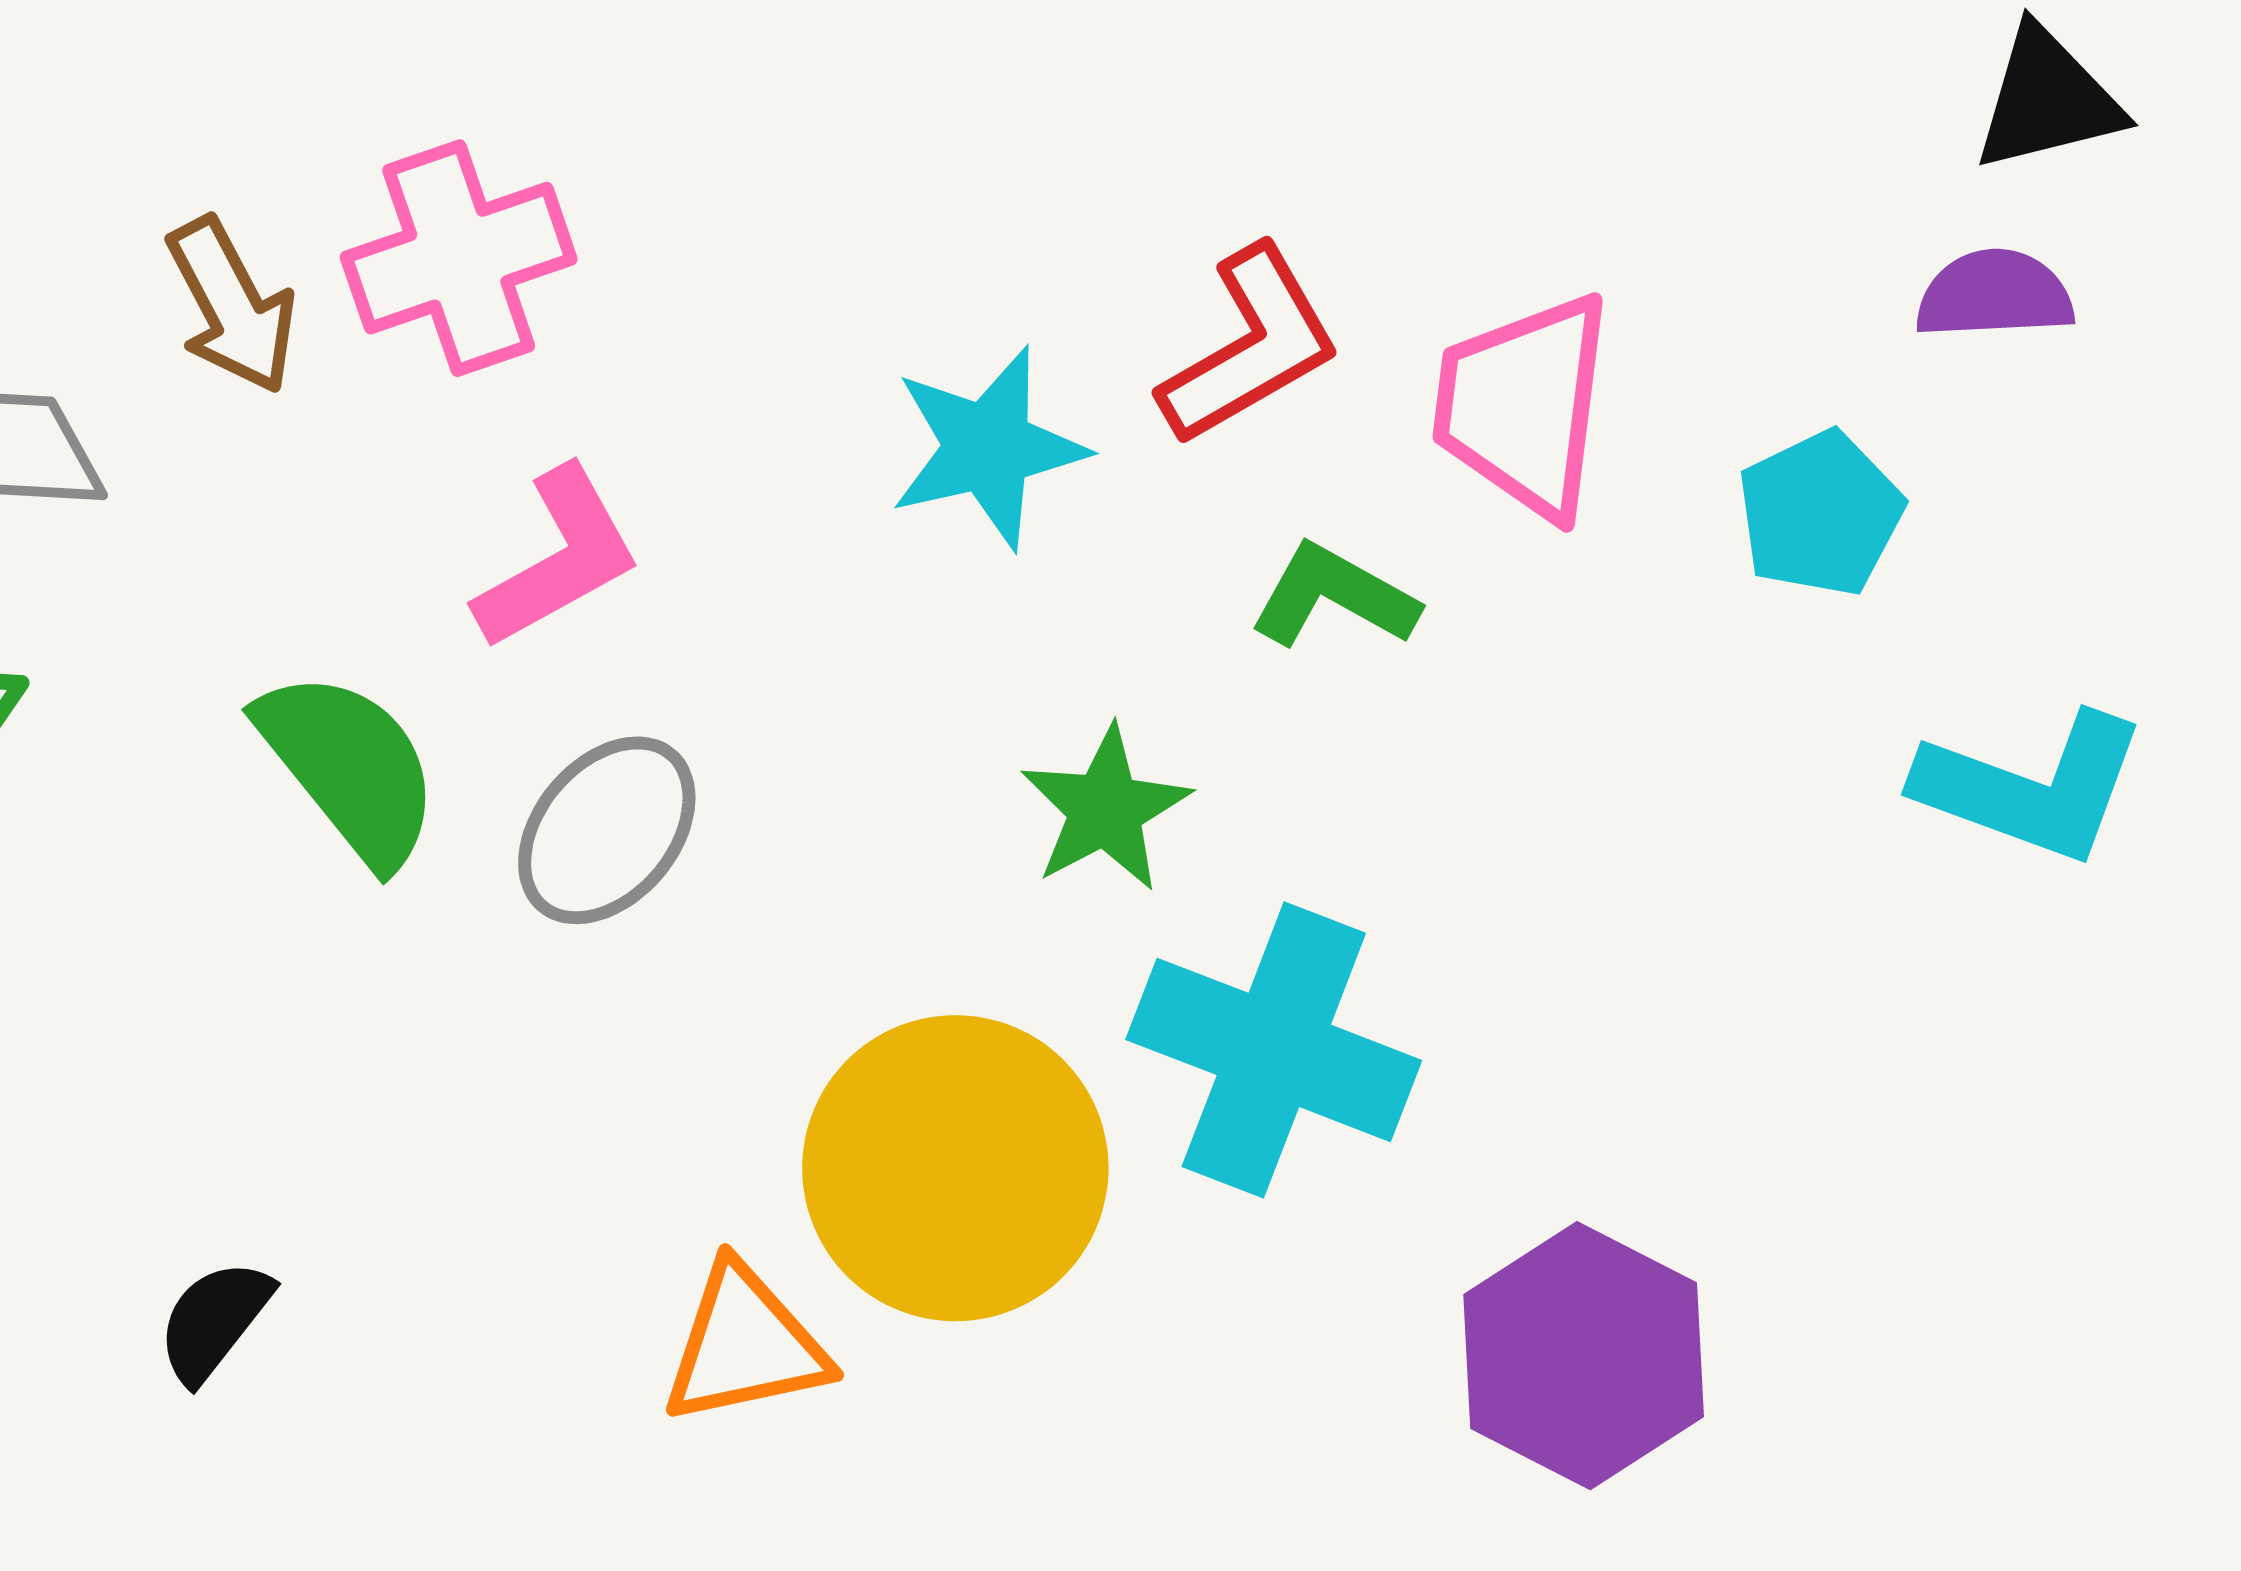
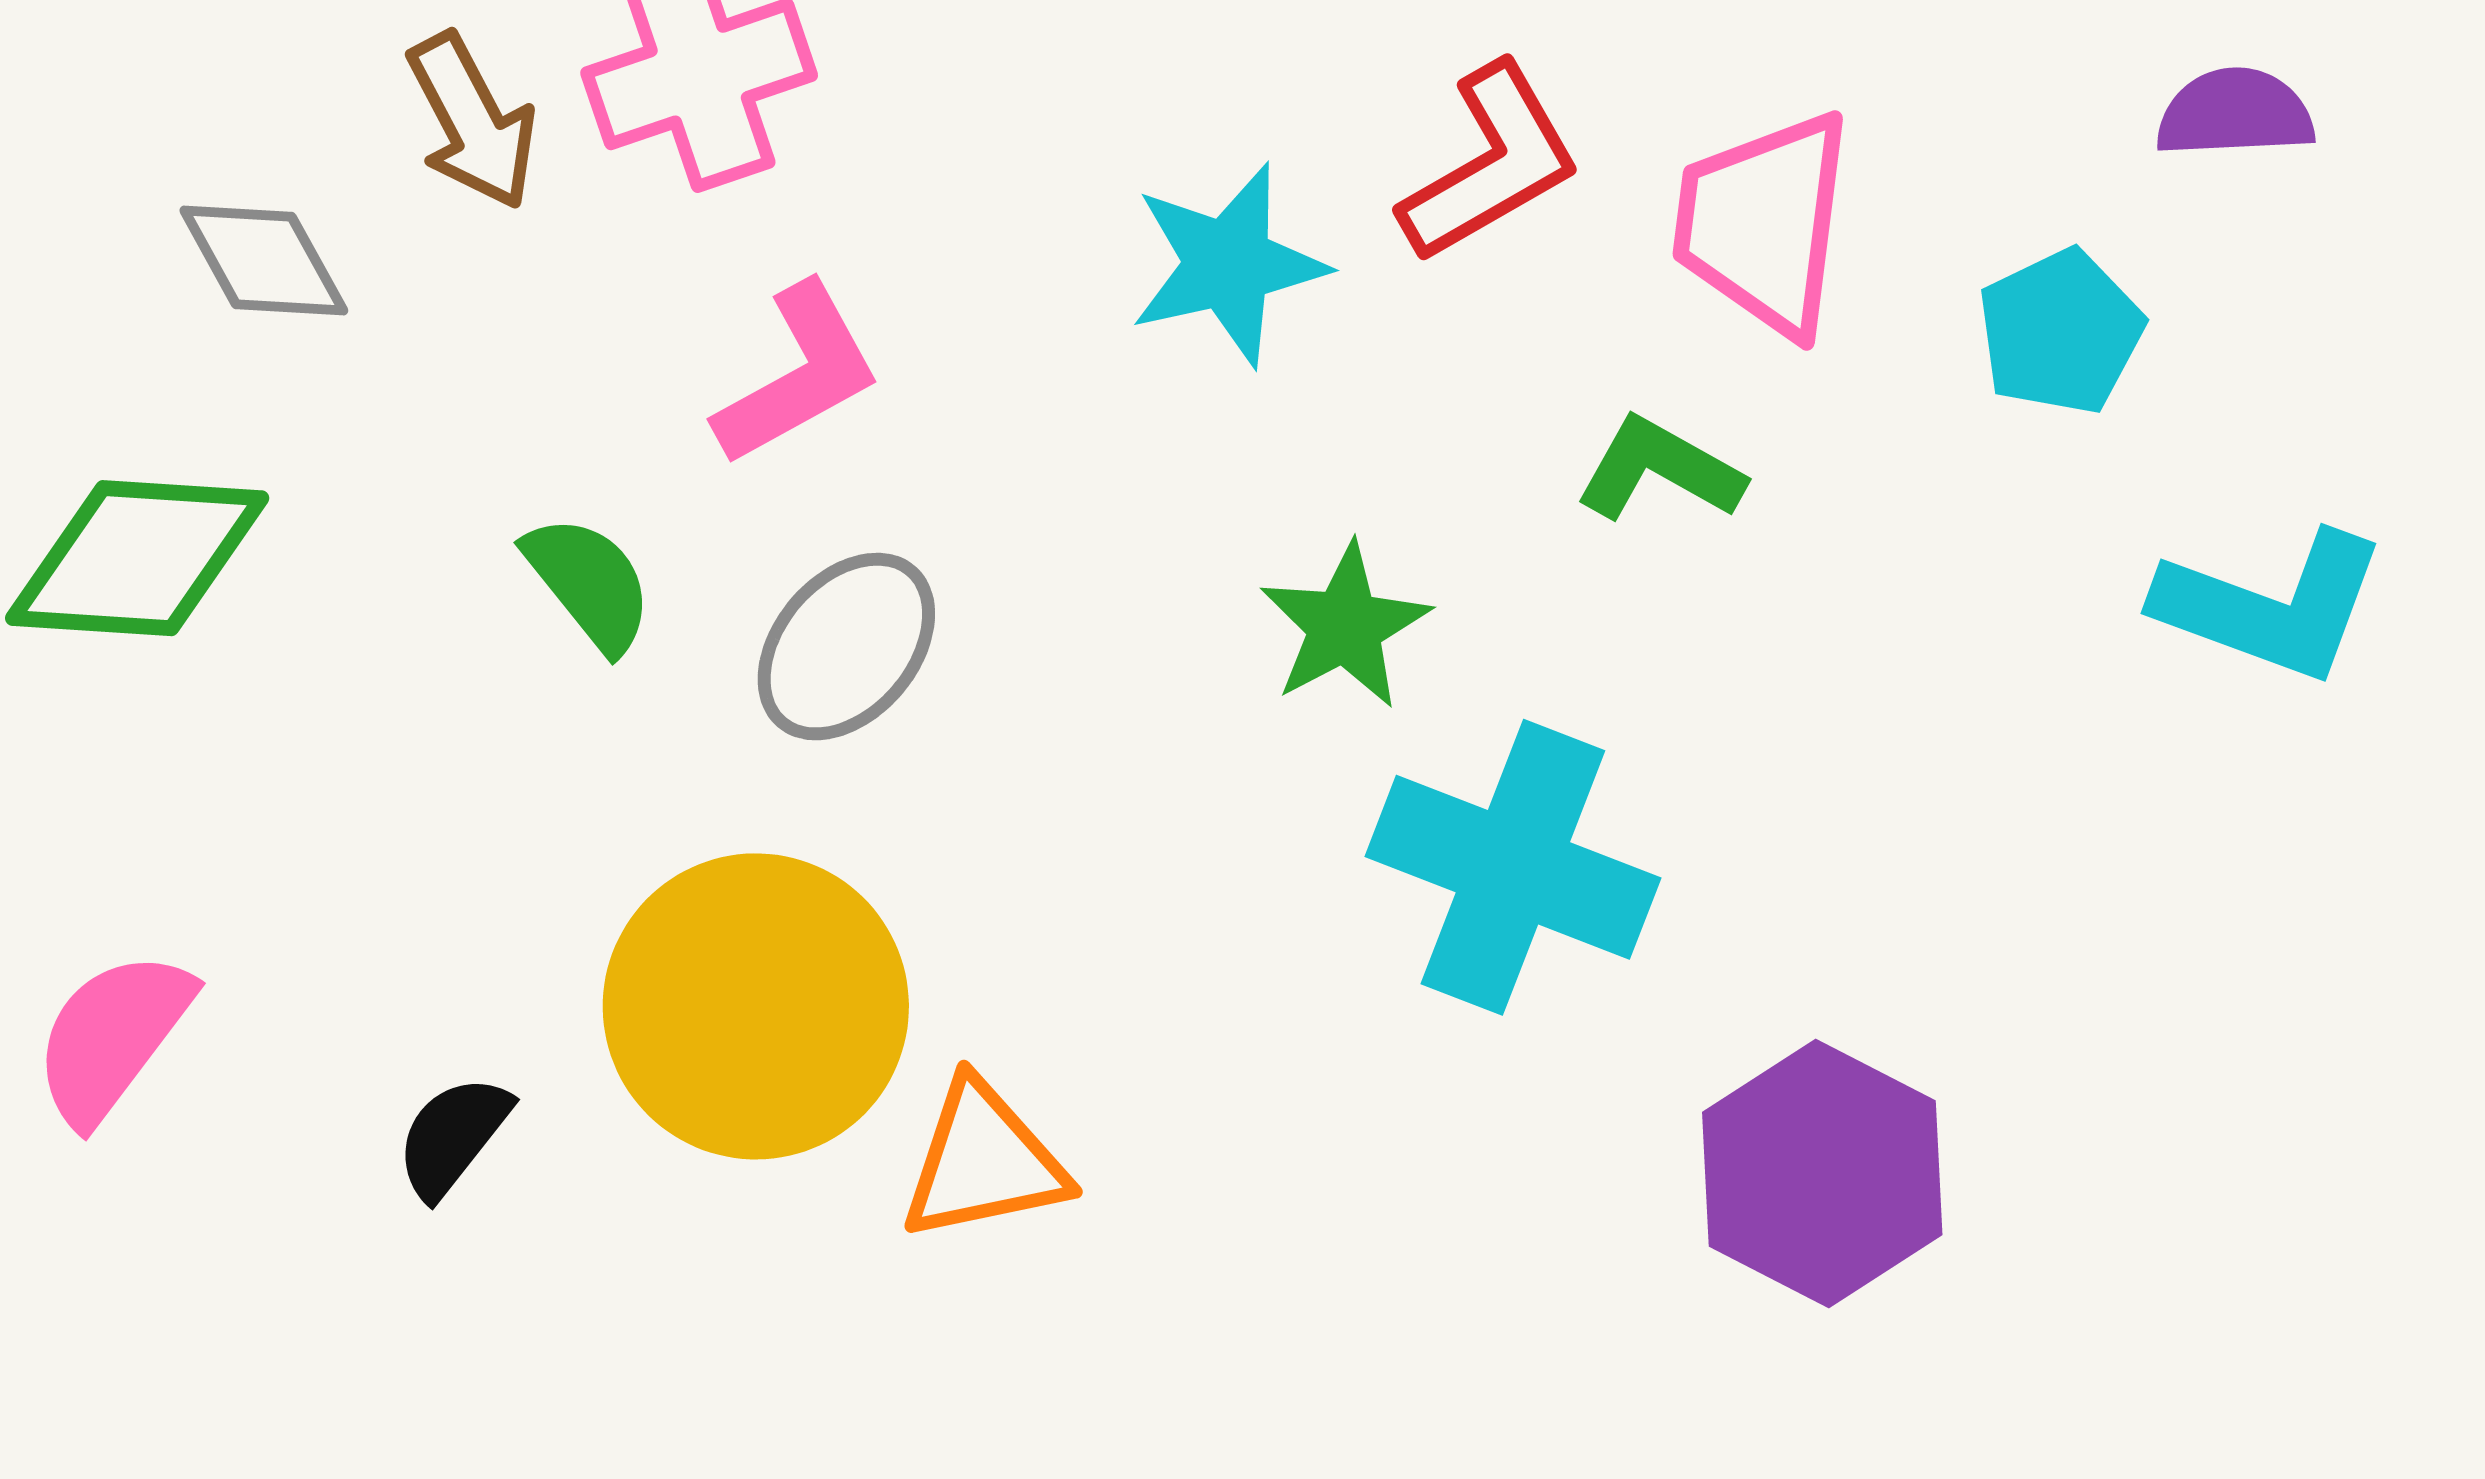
green L-shape: (1334, 596) -> (1660, 470), moved
green semicircle: (349, 767) -> (589, 583), size x0.7
yellow circle: (955, 1168) -> (756, 1006), moved

